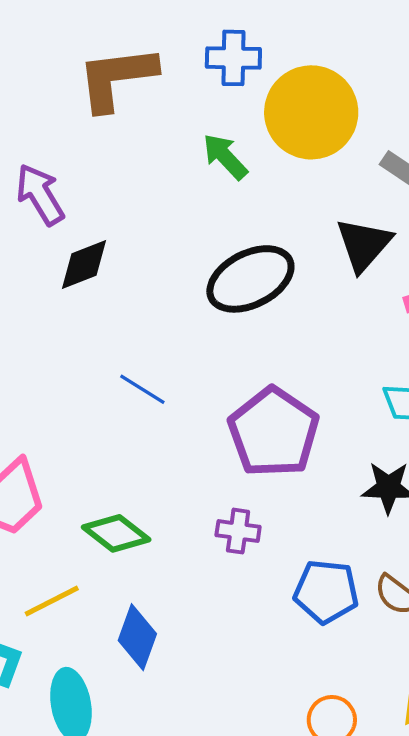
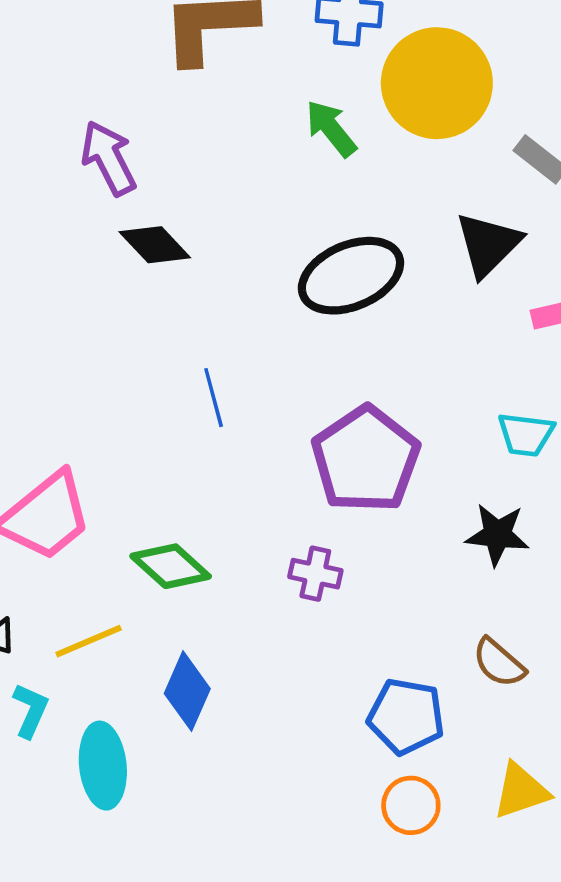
black diamond: (84, 264) -> (155, 245), turned 64
blue line: (142, 389) -> (214, 398), turned 39
blue pentagon: (326, 592) -> (406, 716), moved

